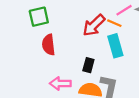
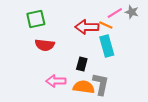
red arrow: (94, 25) -> (87, 27), turned 45
red semicircle: (49, 45) -> (45, 45), turned -78

